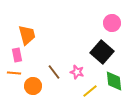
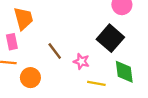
brown line: (54, 72) -> (55, 51), moved
yellow line: (90, 91) -> (96, 83), turned 49

